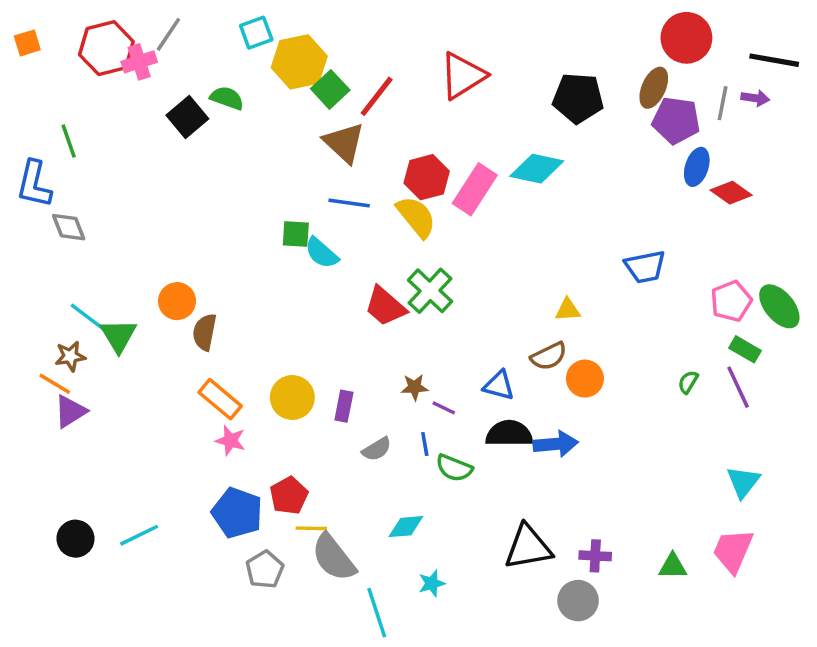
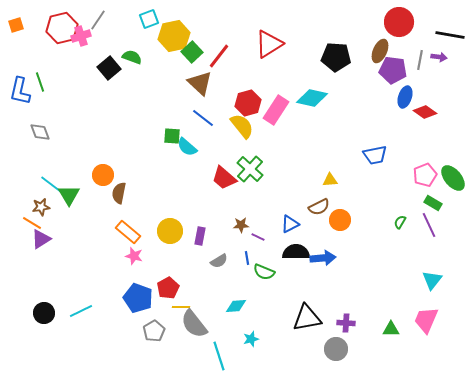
blue L-shape: (34, 184) -> (20, 91), moved
blue line: (349, 203) -> (203, 118), turned 30
blue triangle: (499, 385) -> (290, 224), turned -42

